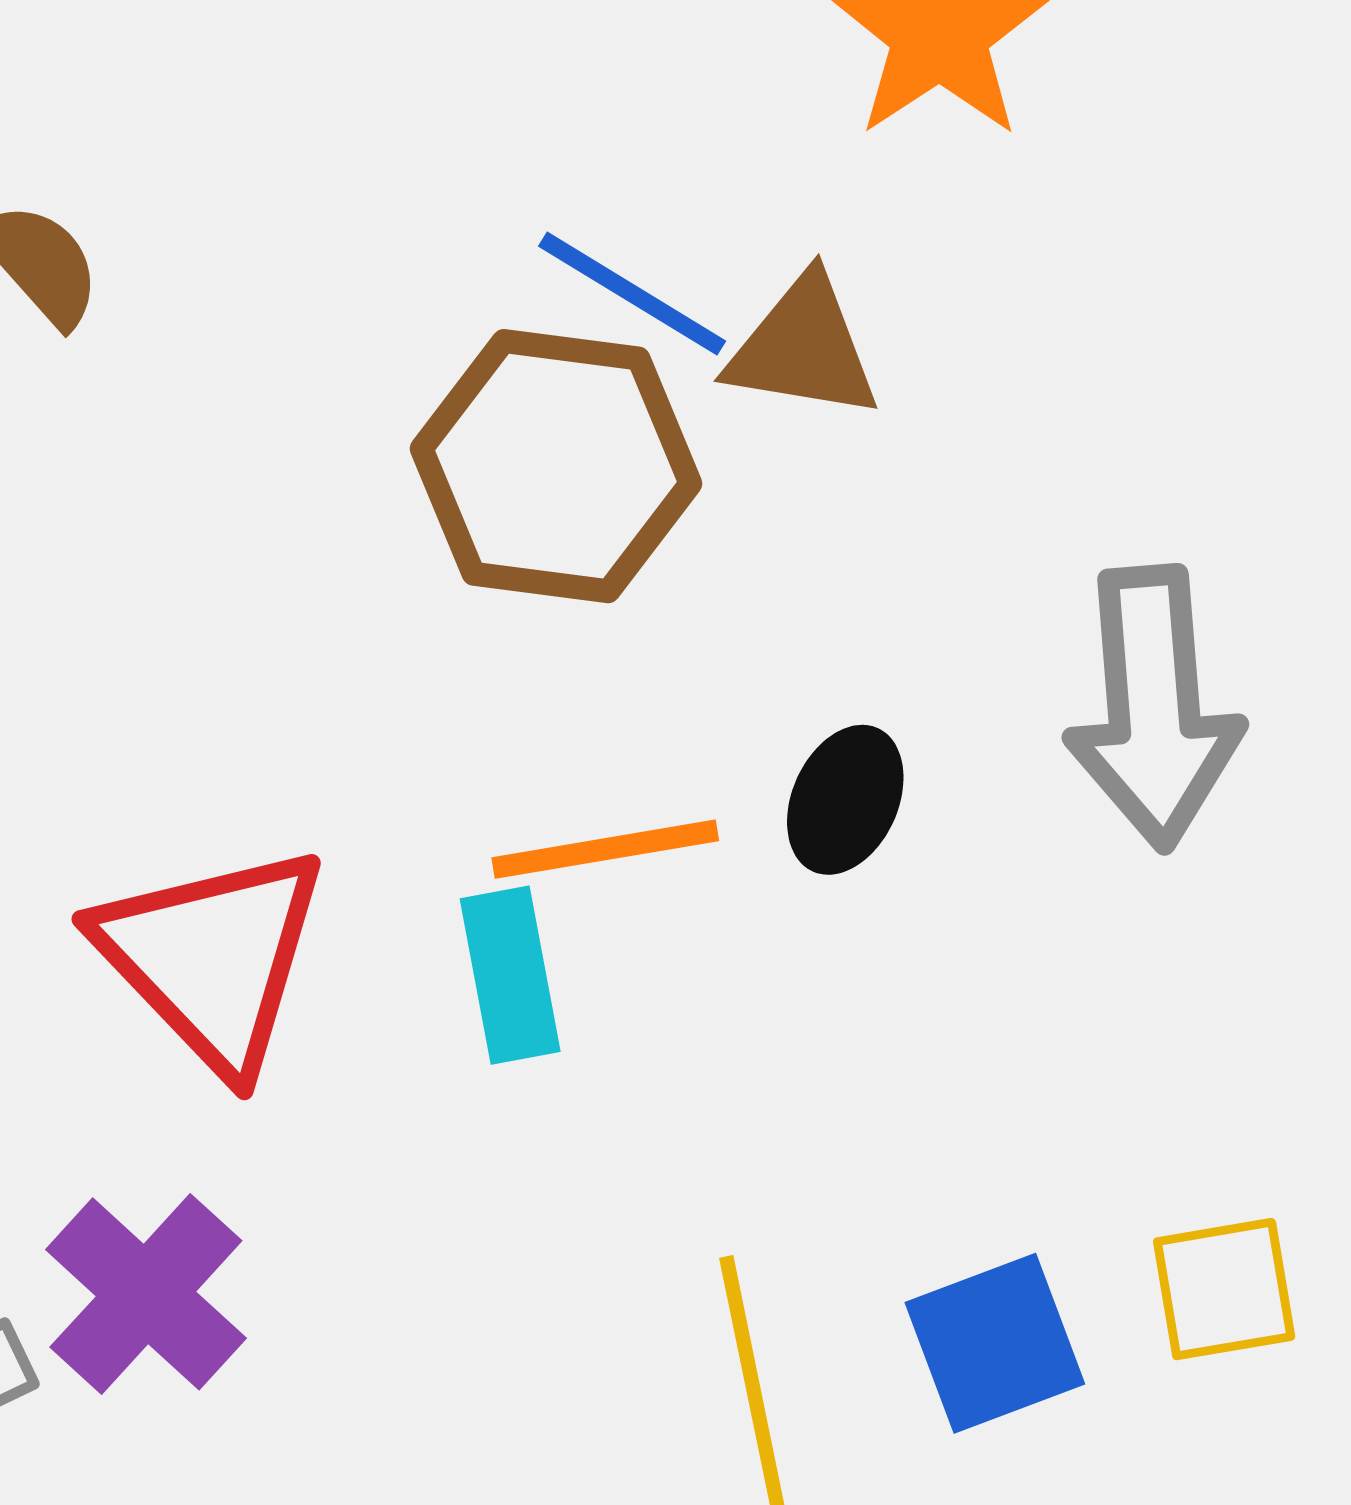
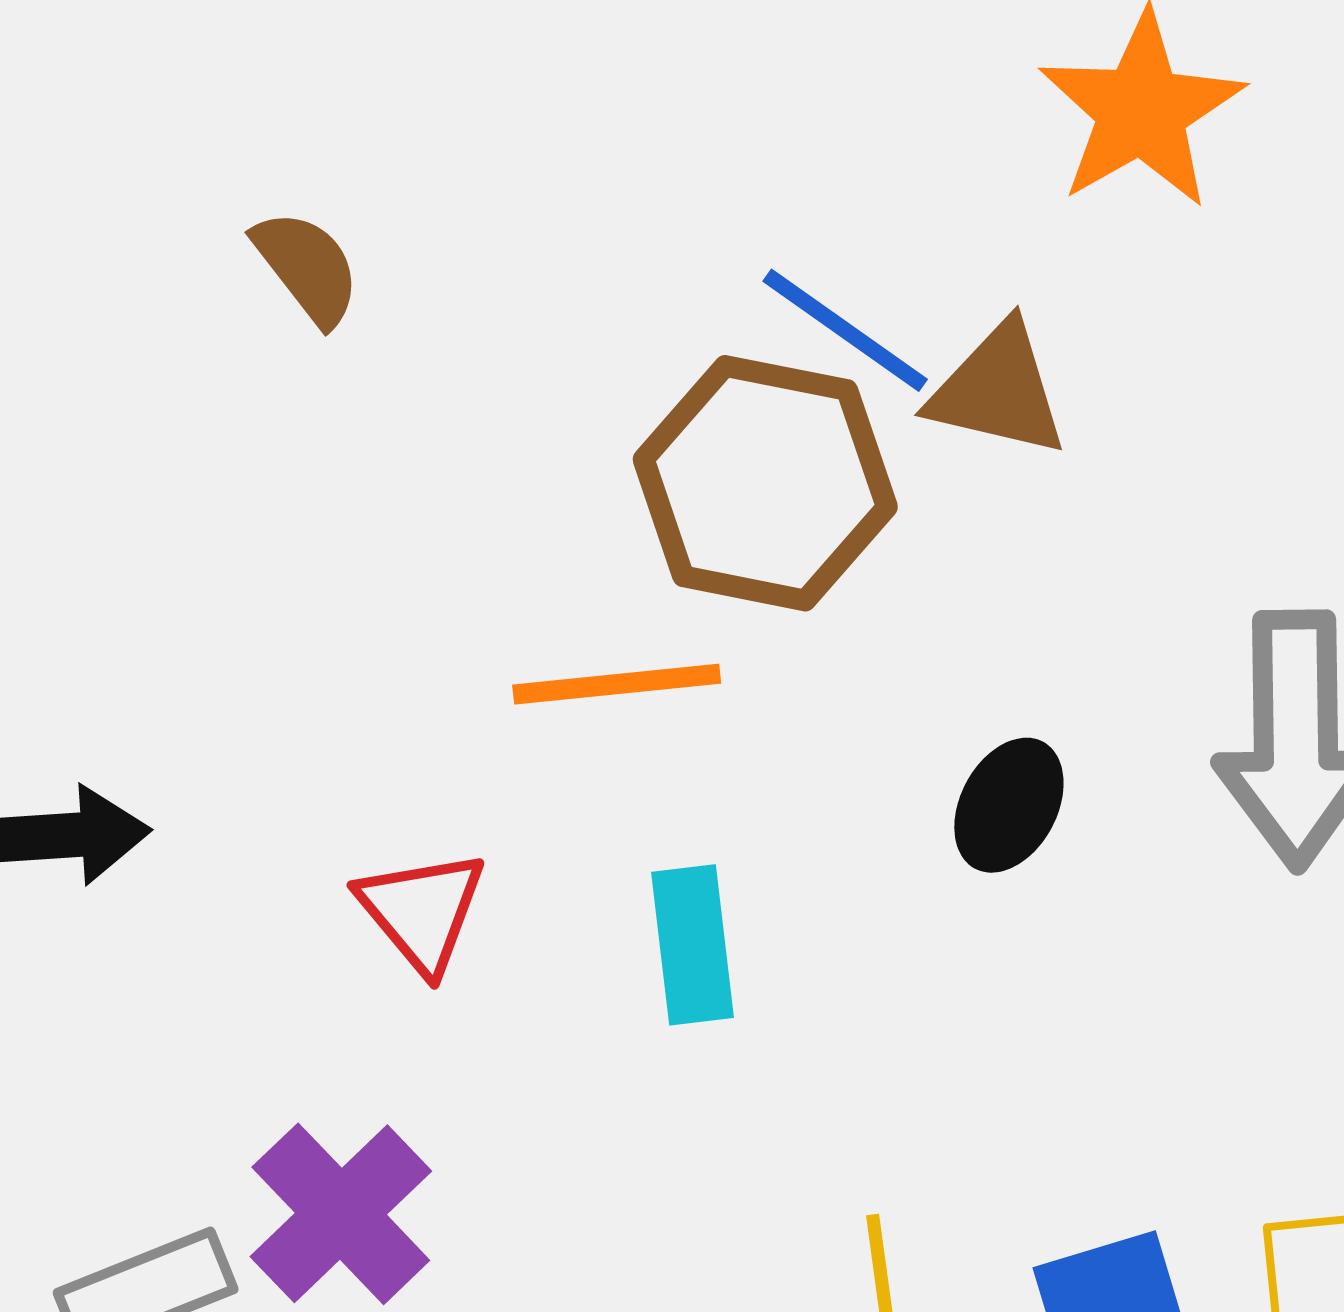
orange line: (605, 849) -> (617, 684), moved
red triangle: (212, 958) -> (422, 911), size x0.6

